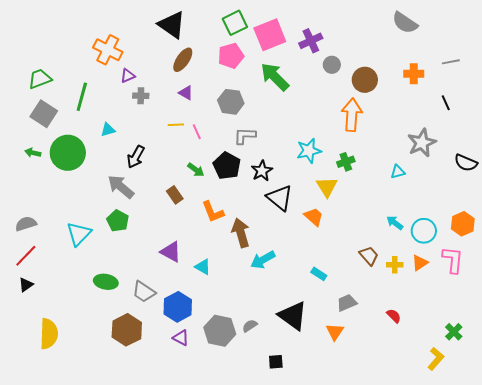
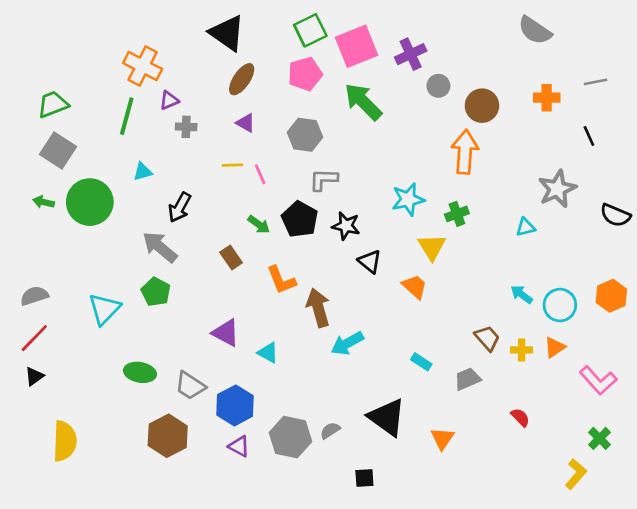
green line: (82, 97) -> (127, 116), moved
black star: (262, 171) -> (346, 226), turned -30
black triangle: (280, 198) -> (370, 261), size x0.7
pink L-shape: (453, 260) -> (598, 380), moved, turned 132
gray trapezoid: (347, 303) -> (467, 379), moved

